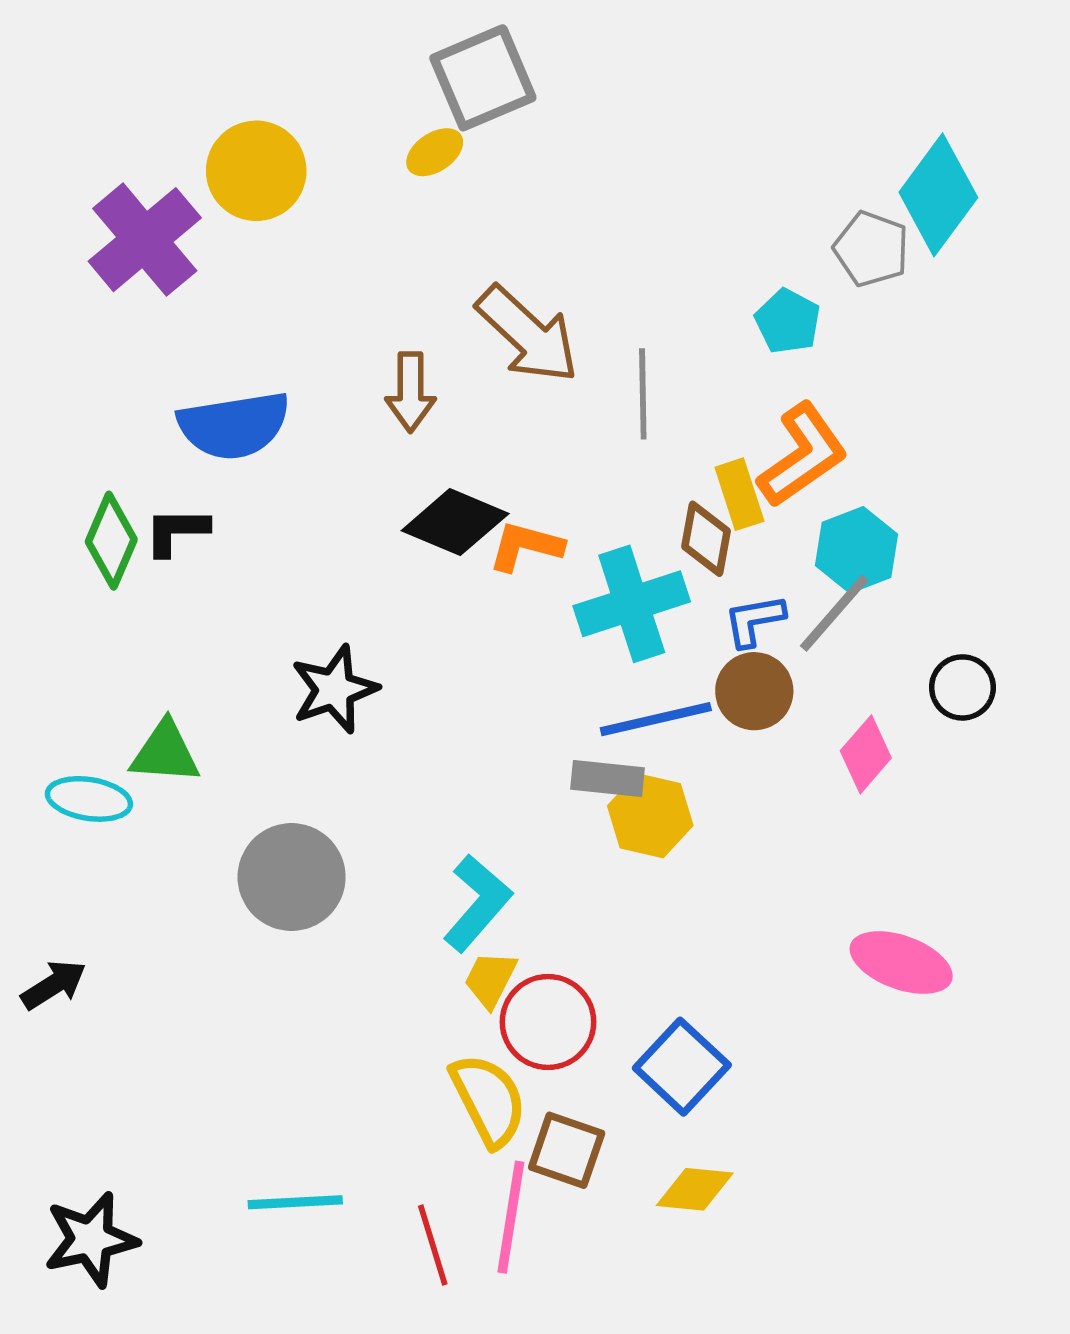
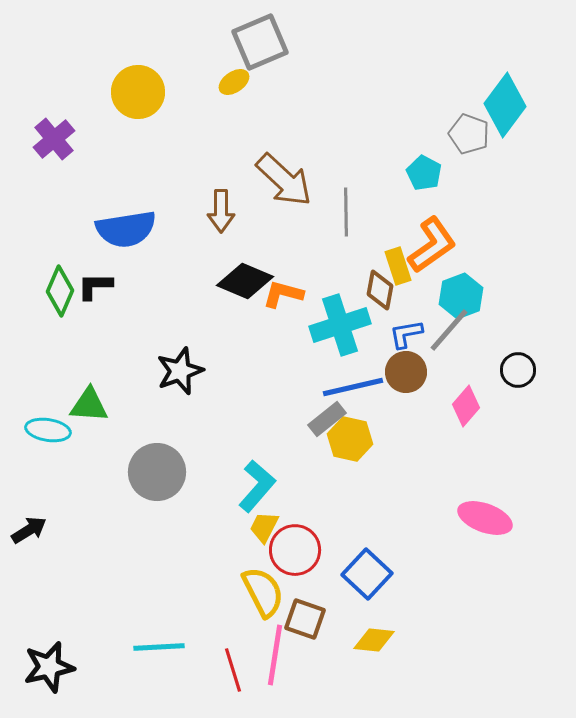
purple cross: (145, 240) -> (54, 139), moved, size x0.7
gray rectangle: (607, 779) -> (327, 419), turned -45

